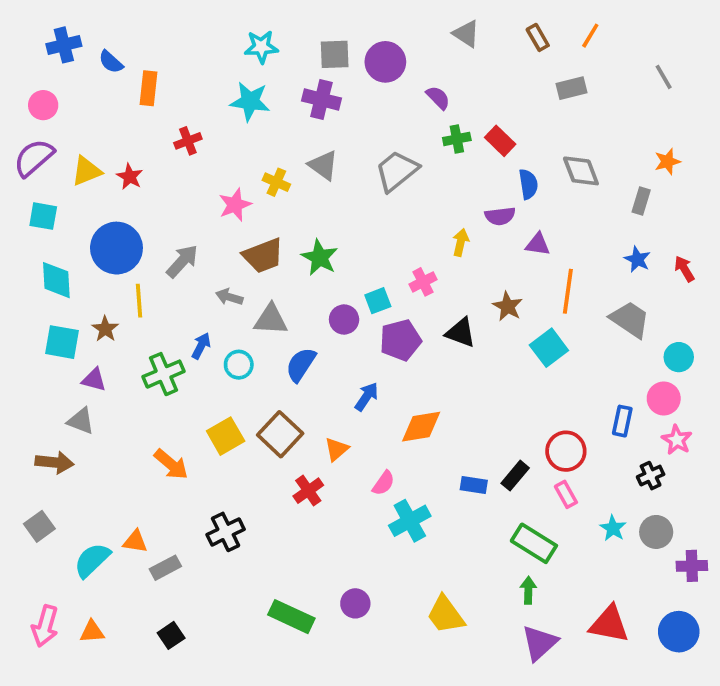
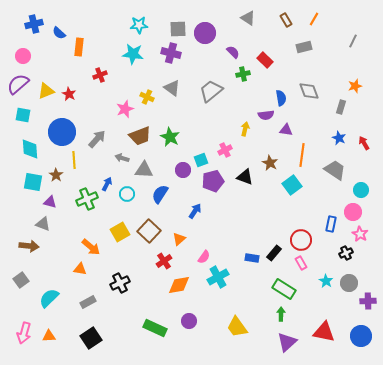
gray line: (664, 77) -> (353, 41), turned 56
red rectangle: (500, 141) -> (265, 60), moved
orange diamond: (421, 427) -> (179, 285), moved
orange triangle: (135, 541) -> (80, 269), moved
black square: (171, 635) -> (91, 338), size x1.5

